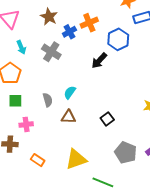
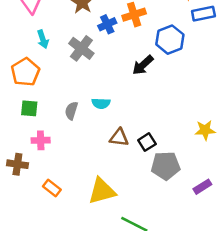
cyan semicircle: (70, 92) -> (101, 103), turned -128
gray semicircle: (48, 100) -> (71, 111), turned -152
brown triangle: (68, 117) -> (119, 137), moved
gray pentagon: (126, 153) -> (166, 166), moved, turned -30

